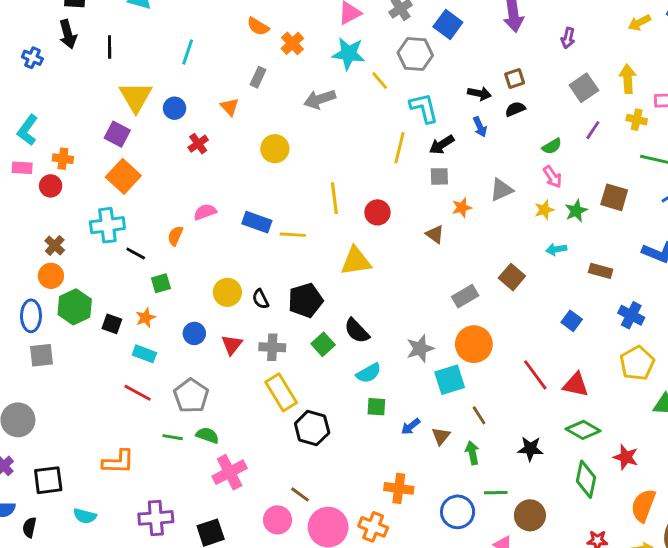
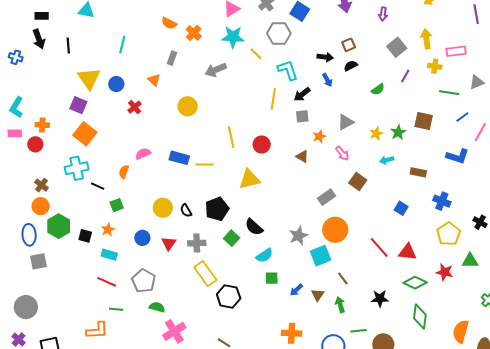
pink arrow: (552, 177) -> (342, 153), moved
green line: (173, 437) -> (116, 309), moved
red star: (626, 457) -> (445, 272), moved

